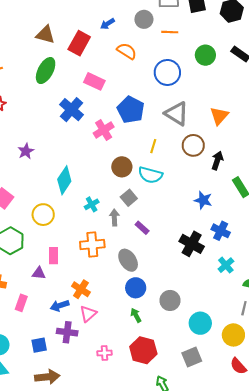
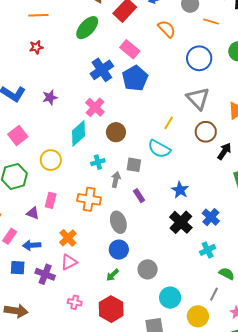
blue pentagon: (131, 110) -> (135, 78), moved
pink cross: (104, 130) -> (95, 107), moved, turned -30
brown circle: (122, 167) -> (116, 132), moved
gray square: (129, 198) -> (134, 165), turned 35
blue star: (203, 200) -> (180, 190), moved
blue arrow: (60, 306) -> (32, 245), moved
green arrow: (136, 315) -> (113, 275), turned -120
blue square: (39, 345) -> (18, 268), moved

